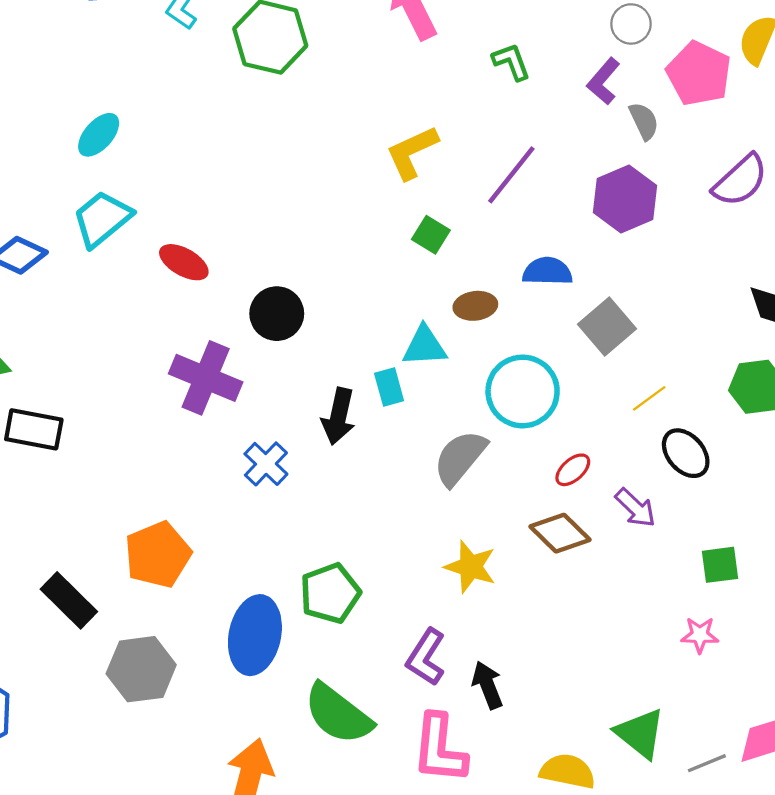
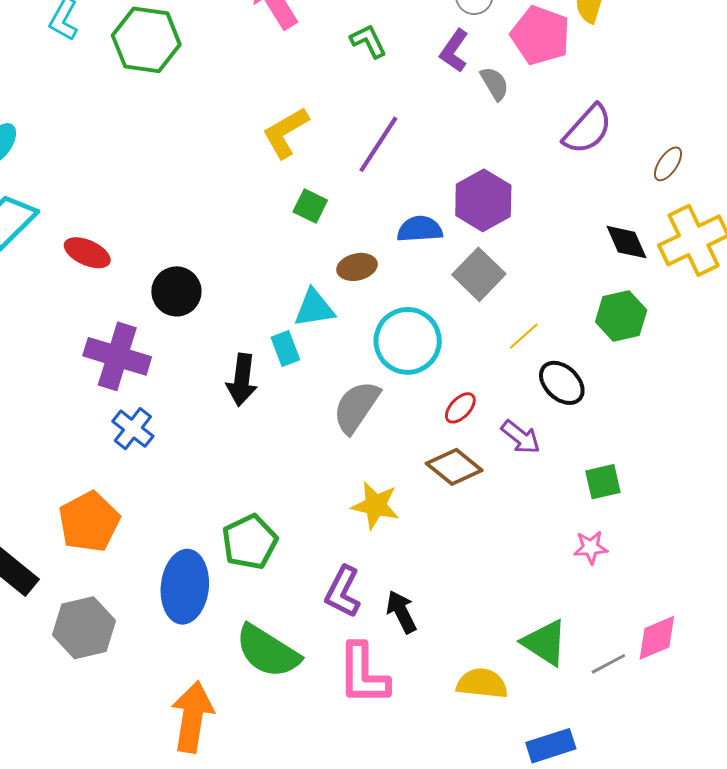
purple hexagon: (625, 199) -> (483, 200), moved
blue cross: (266, 464) -> (133, 429), moved

